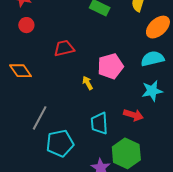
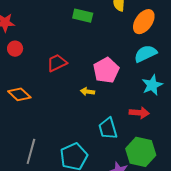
yellow arrow: (88, 83) -> (87, 92), turned -40
gray line: (40, 118) -> (31, 151), moved

